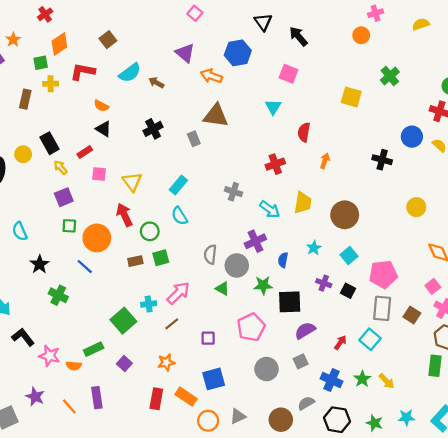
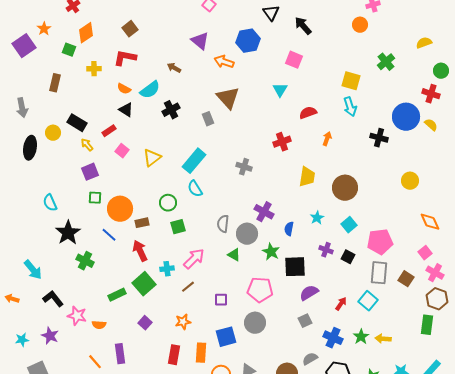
yellow semicircle: (421, 24) -> (424, 43), moved
green square: (41, 63) -> (69, 50), turned 32
red L-shape: (83, 72) -> (125, 58), moved
cyan semicircle: (130, 73) -> (150, 90), moved
yellow cross: (51, 84) -> (94, 69), moved
brown triangle: (216, 116) -> (228, 98), turned 40
red semicircle: (304, 132) -> (308, 113), turned 60
blue circle: (412, 137) -> (406, 117), size x1.4
black rectangle: (49, 143) -> (77, 123), turned -30
pink square: (99, 174) -> (122, 151), turned 32
yellow triangle: (132, 182) -> (152, 158), turned 30
cyan rectangle: (178, 185) -> (194, 161), size x1.4
cyan arrow: (270, 209) -> (350, 107), moved, turned 36
red arrow: (124, 215) -> (140, 251), moved
purple cross: (255, 241) -> (264, 212), turned -36
brown rectangle: (135, 261) -> (142, 223), moved
black star: (40, 264) -> (68, 233), size x1.4
green star: (263, 285) -> (271, 252), turned 30
pink pentagon: (251, 327) -> (260, 290), turned 30
green rectangle: (94, 349) -> (117, 295), moved
gray circle: (266, 369) -> (255, 323), moved
yellow arrow: (387, 381) -> (383, 339), turned 140
purple star: (35, 397) -> (50, 336), moved
orange rectangle: (186, 397) -> (201, 353), turned 60

